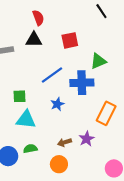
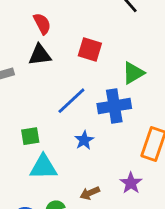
red square: (70, 40) -> (90, 49), turned 36
brown arrow: (64, 142) -> (90, 193), moved

